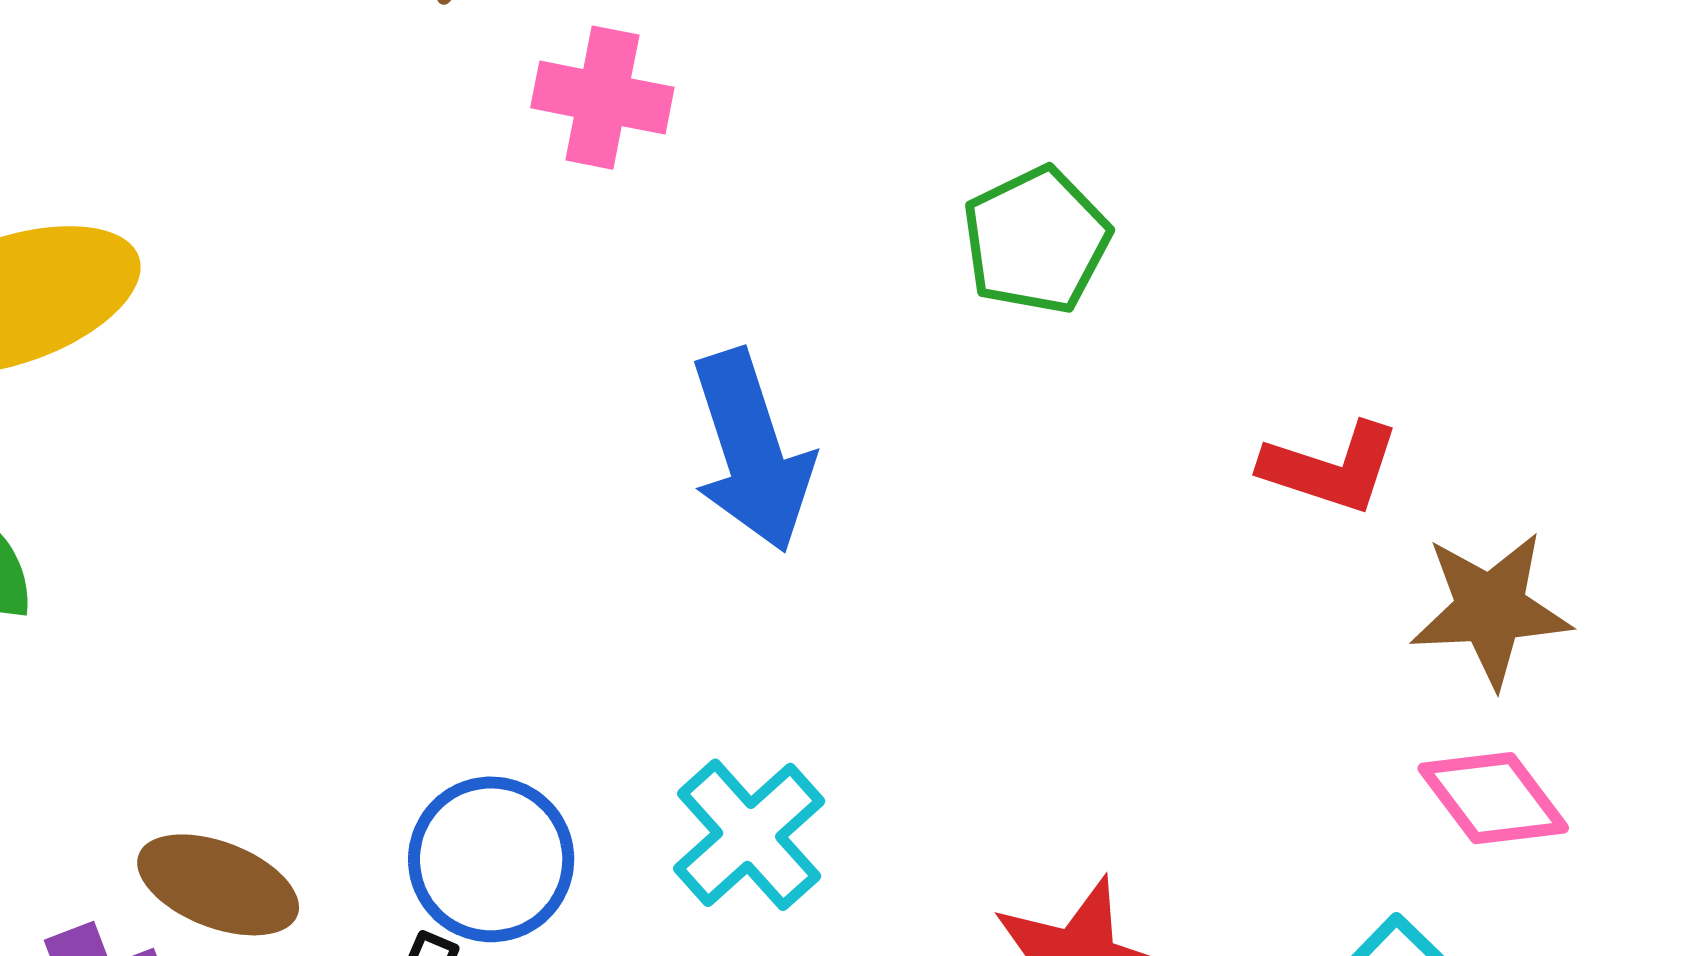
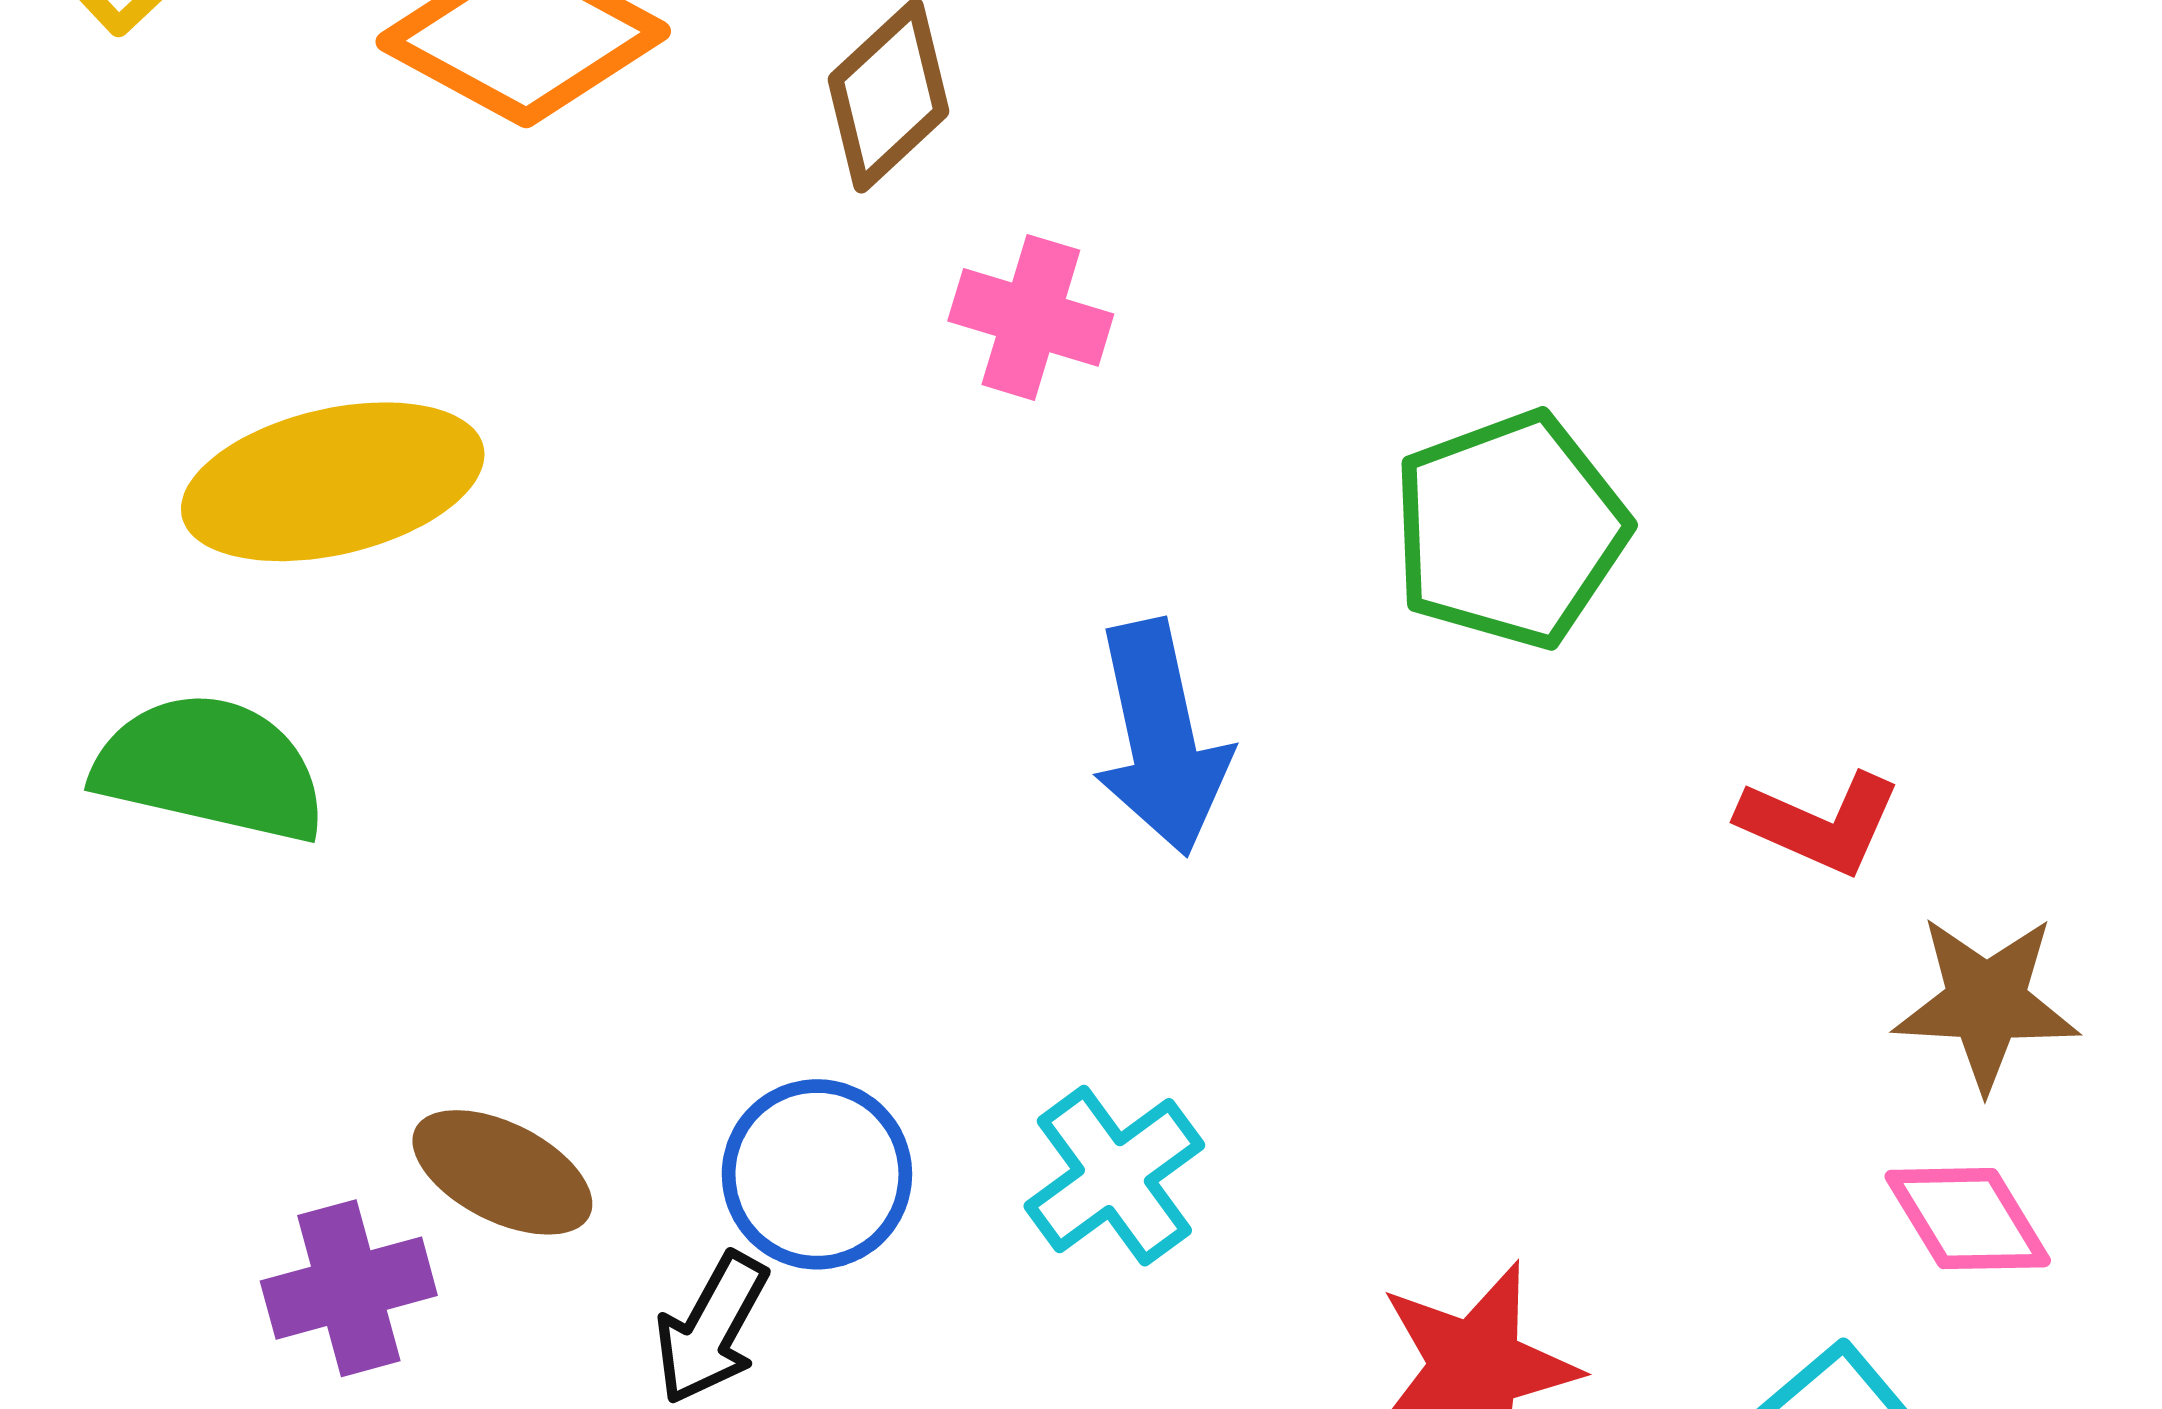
green pentagon: (1036, 240) -> (1510, 530), size x1.4

